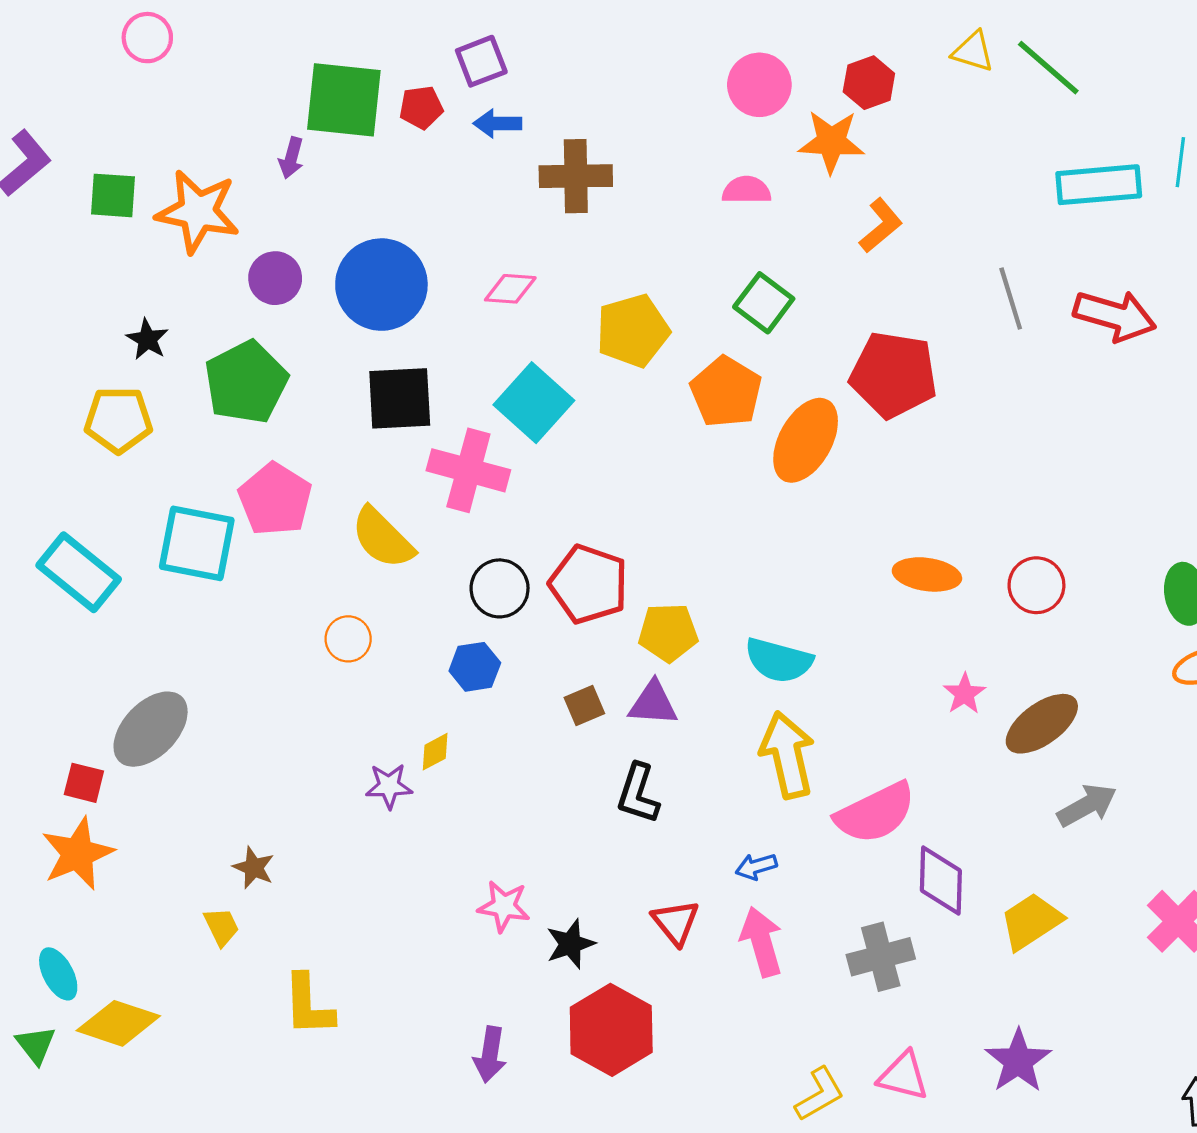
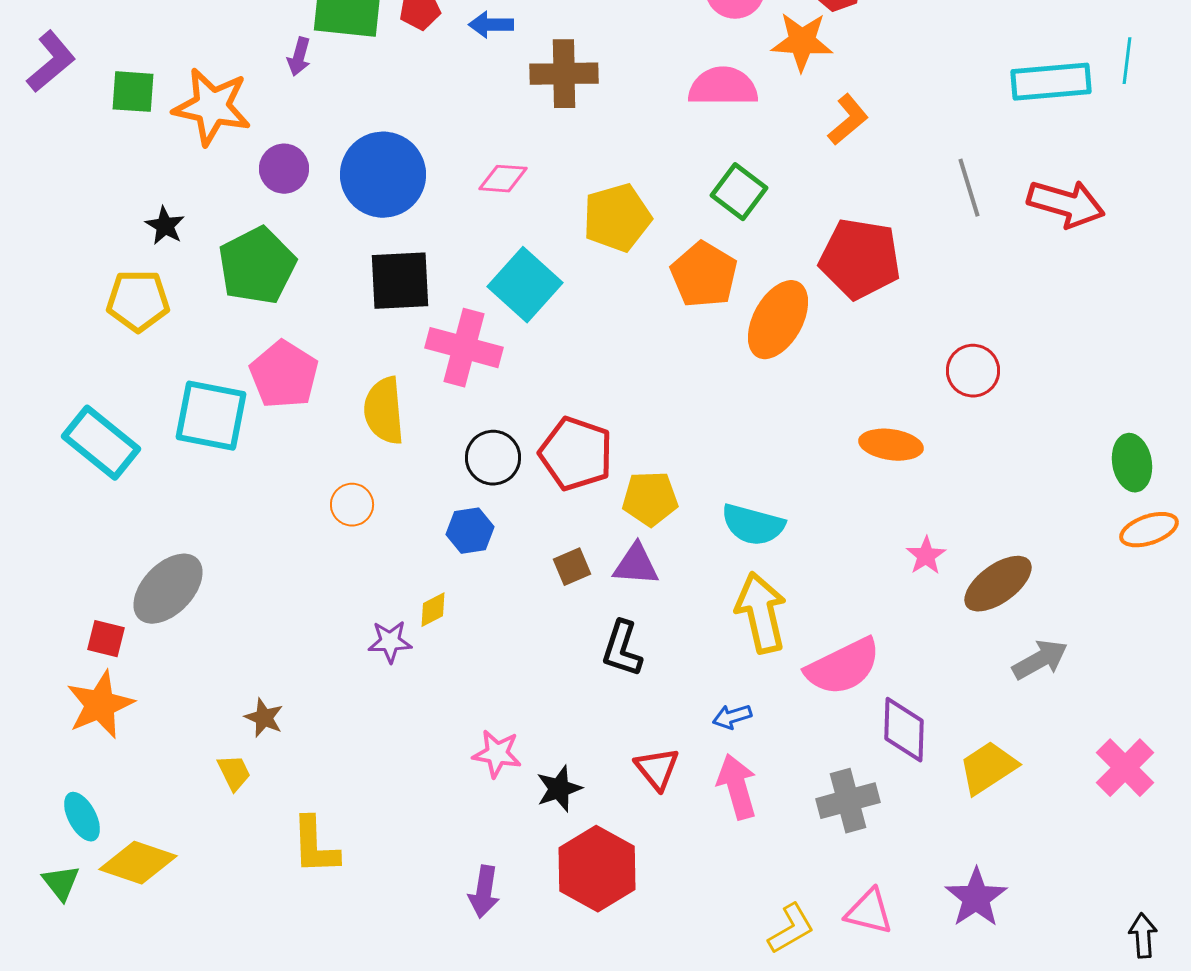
pink semicircle: (747, 190) -> (723, 87), size x1.5
yellow semicircle: (383, 538) -> (384, 411), turned 40
red circle: (1036, 585) -> (973, 371), moved

